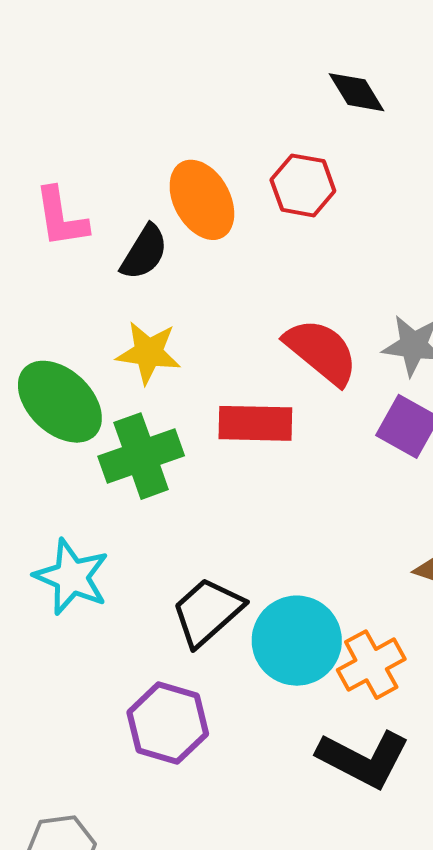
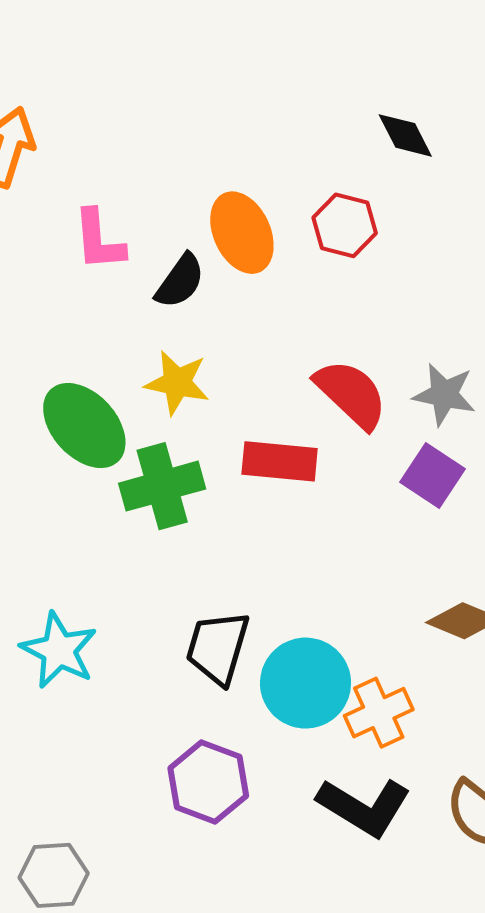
cyan star: (72, 577) -> (59, 650), moved
black trapezoid: (207, 612) -> (218, 648), turned -36
purple hexagon: (168, 723) -> (208, 782), moved

